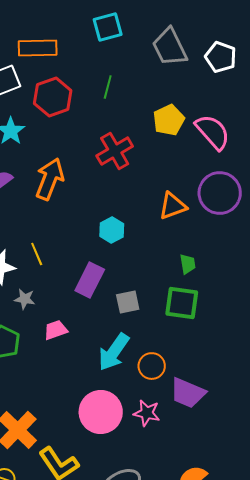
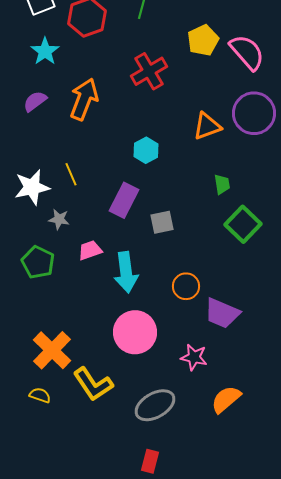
green square: (182, 303) -> (243, 224), moved, turned 36
cyan arrow: (114, 352) -> (126, 272), moved, turned -42
pink star: (147, 413) -> (194, 357), moved

